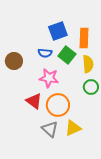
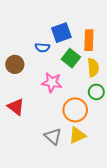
blue semicircle: (45, 53) -> (42, 47), moved
red triangle: (34, 101) -> (16, 107), moved
orange circle: (58, 105) -> (75, 110), moved

